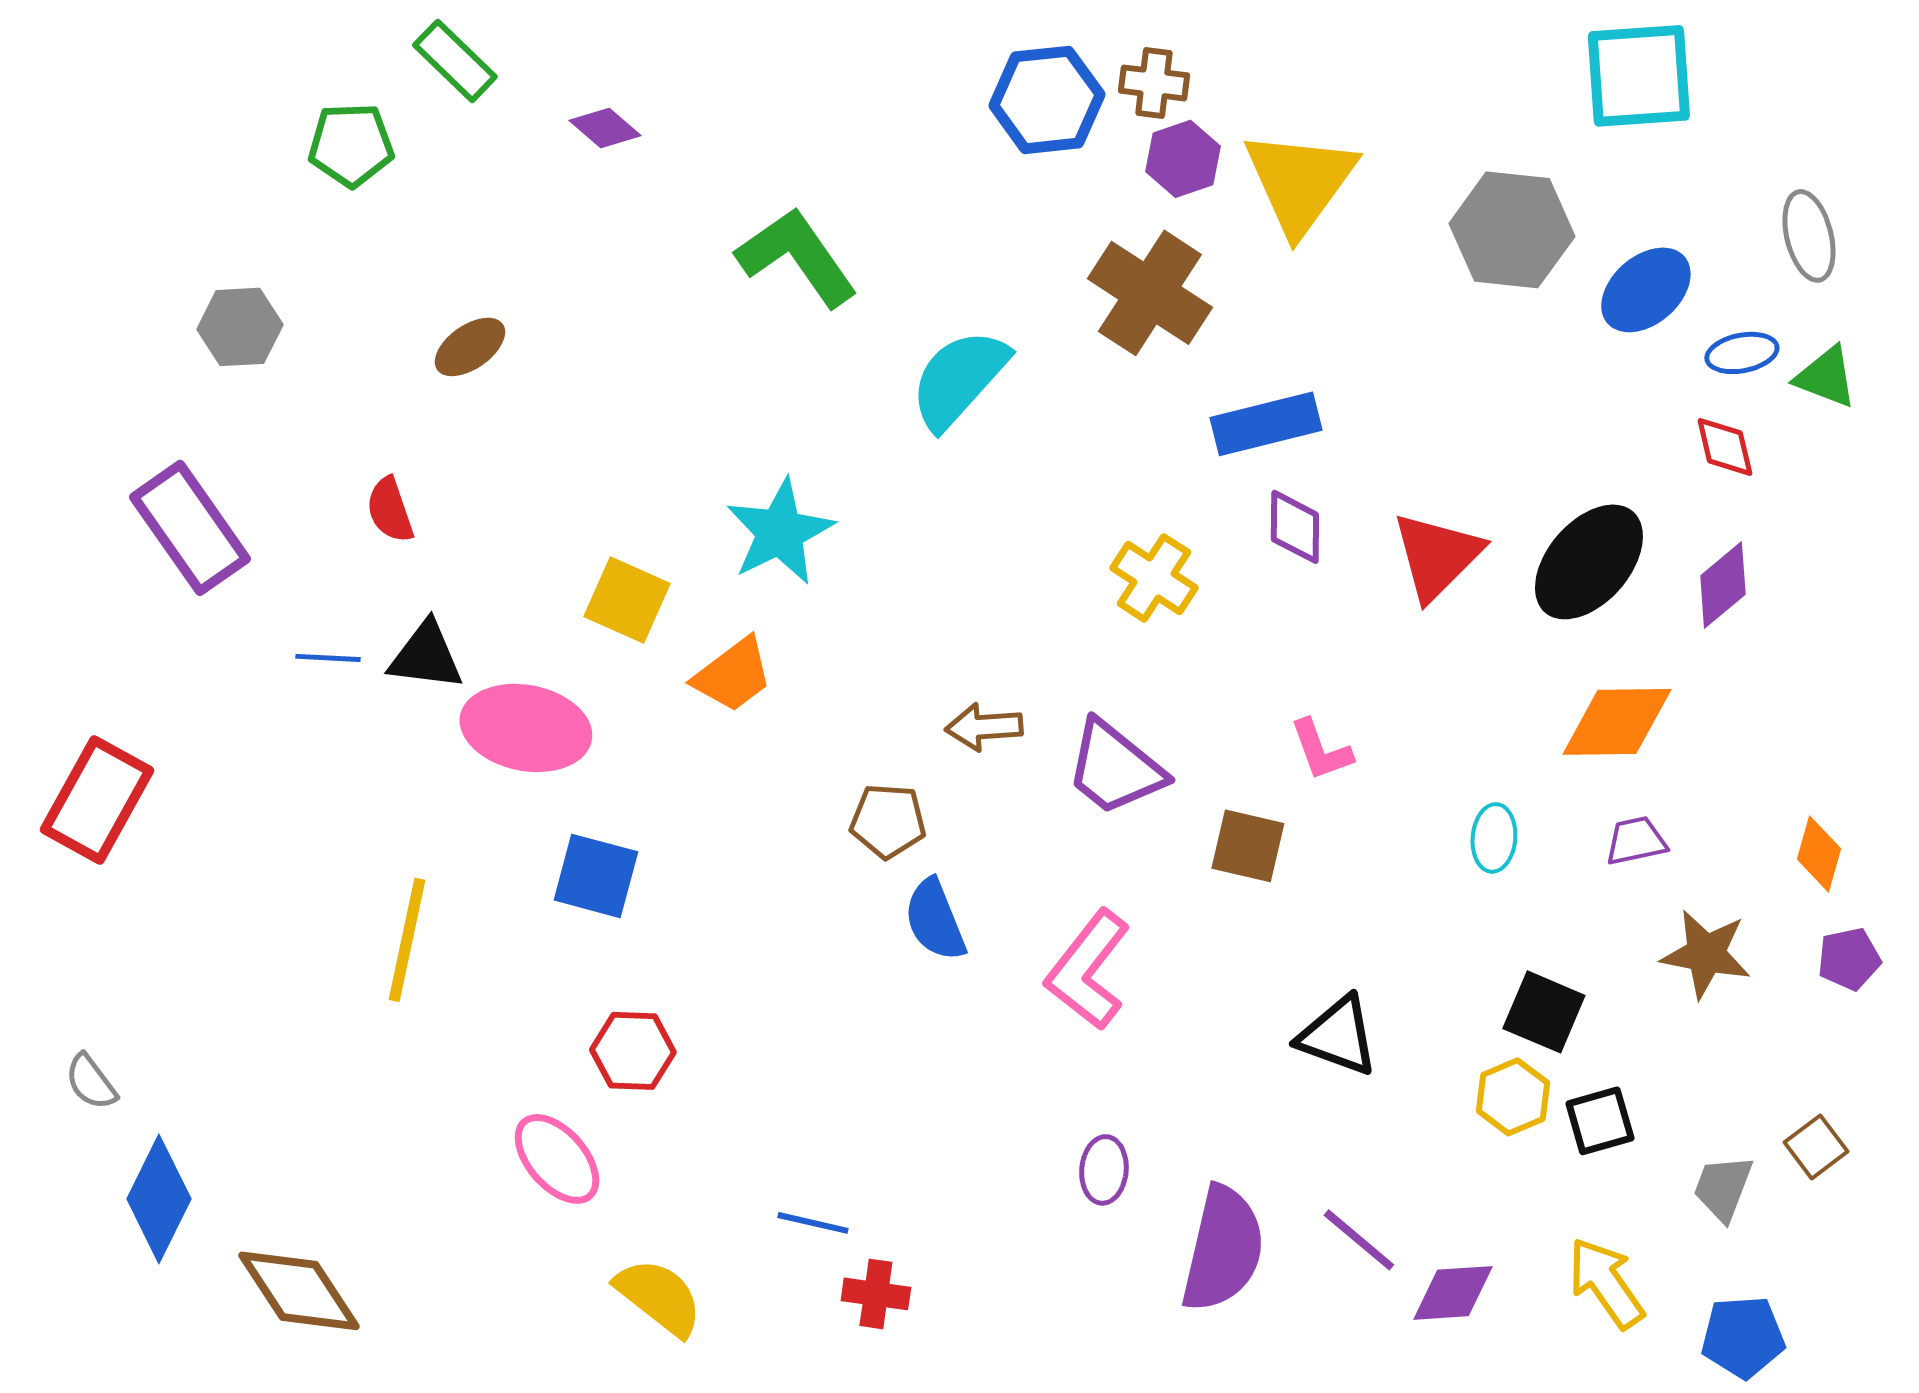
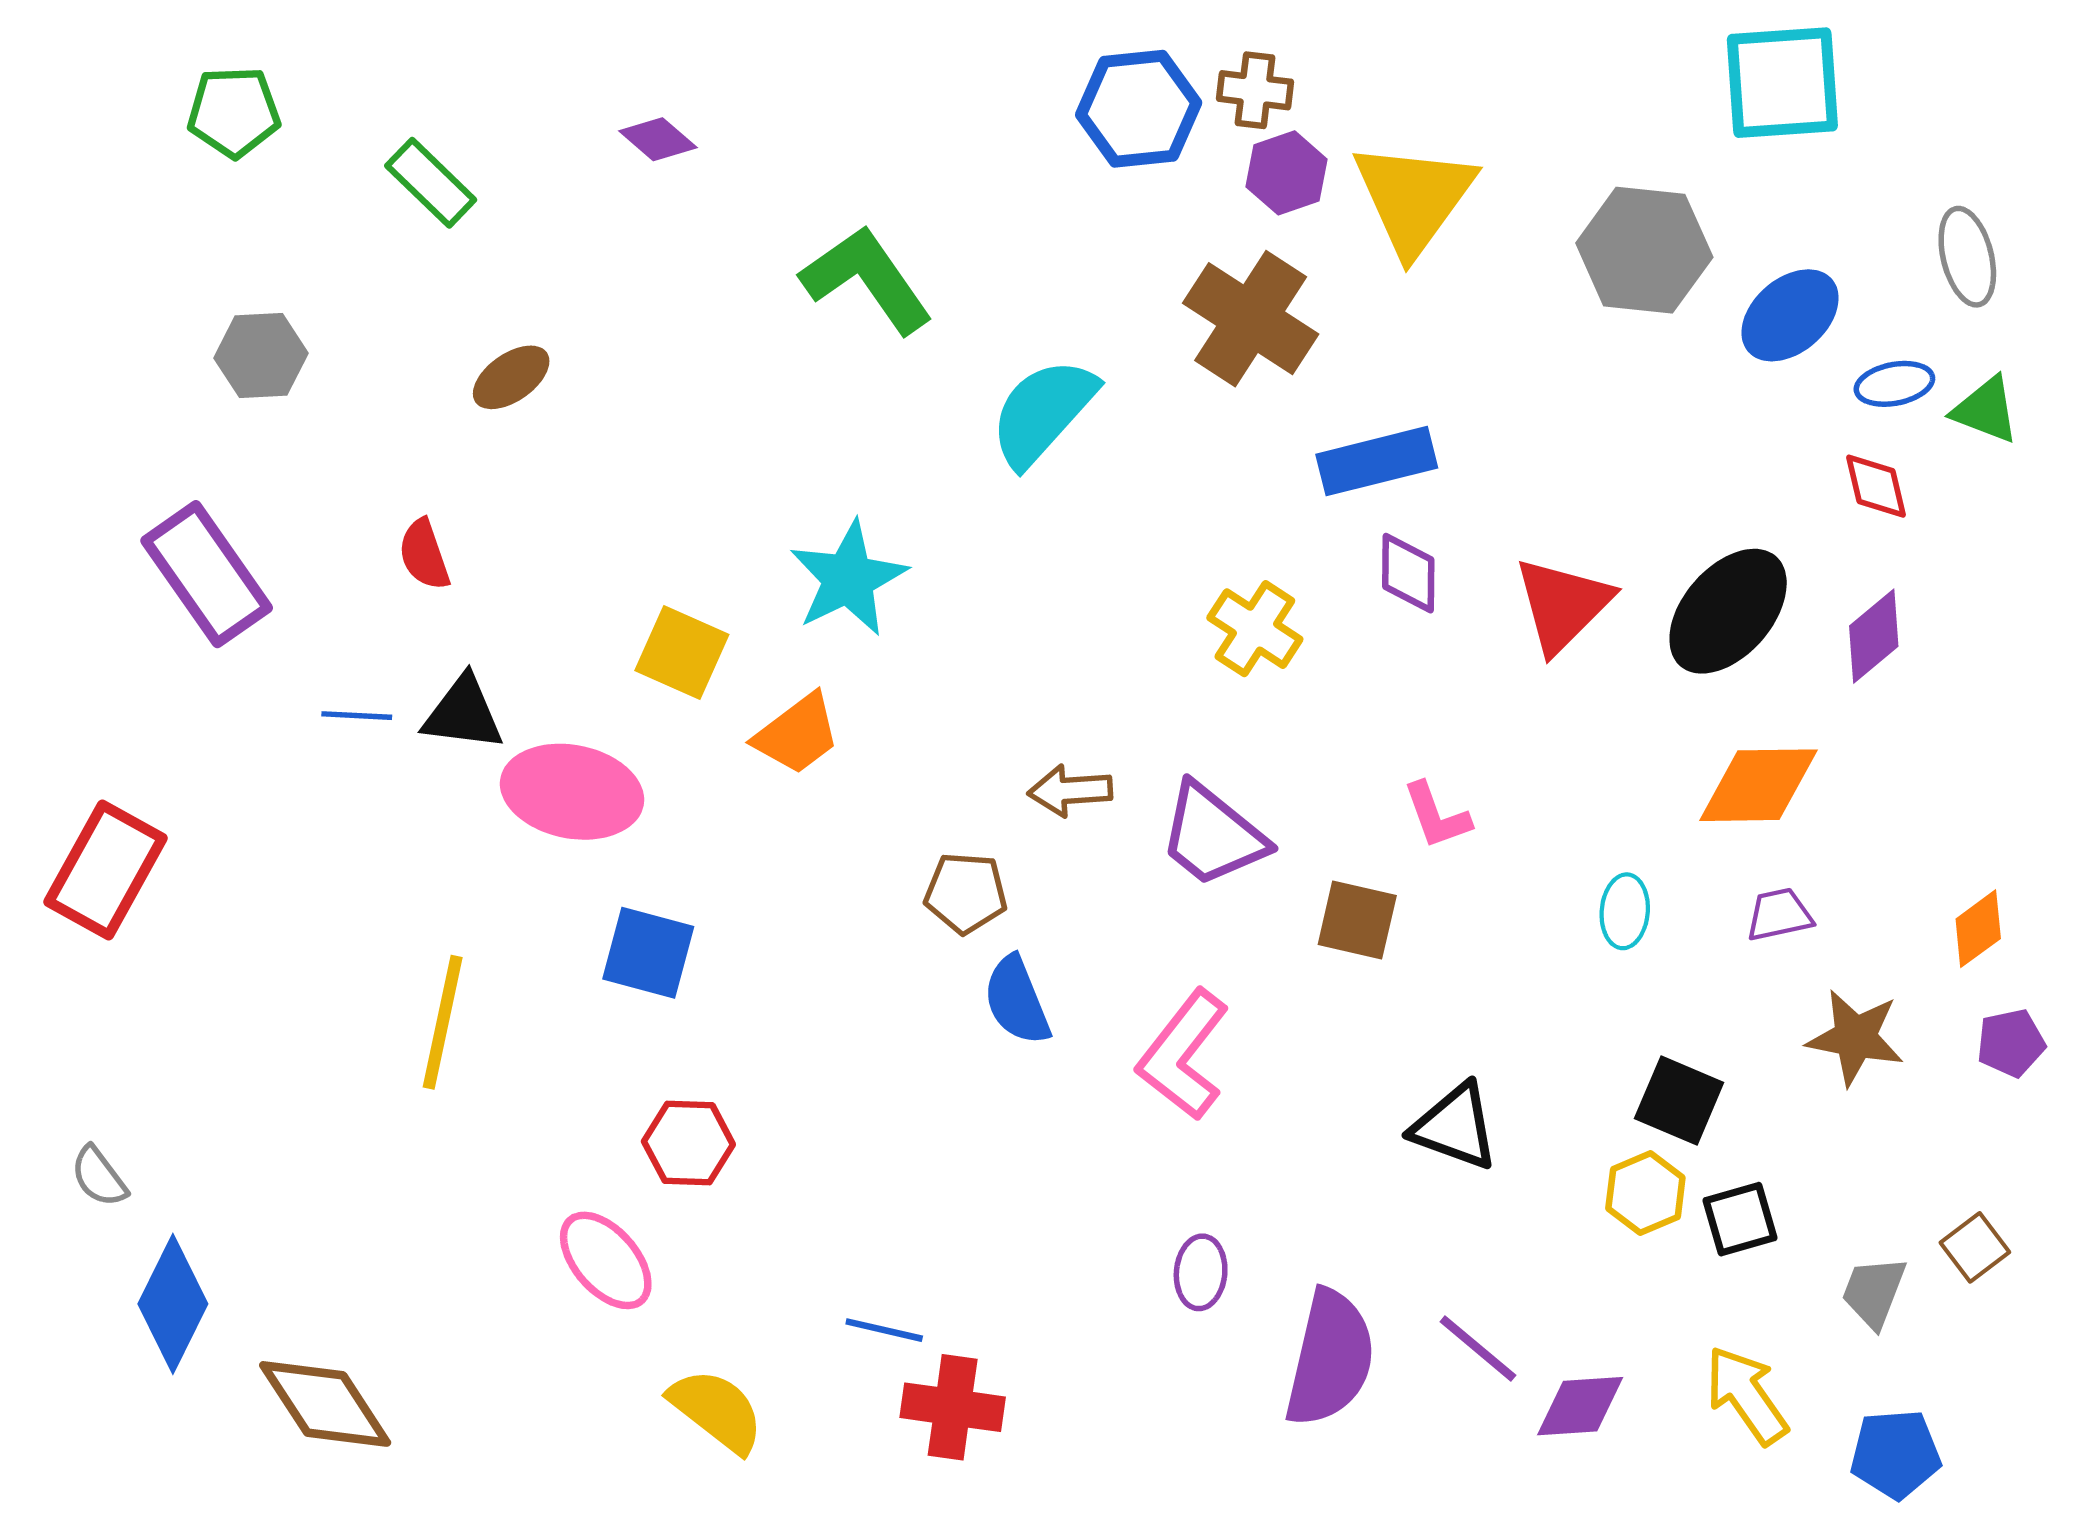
green rectangle: (455, 61) -> (431, 183), moved
green pentagon: (351, 145) -> (234, 112), moved
orange diamond: (1819, 854) -> (1978, 929), turned 38
red cross: (876, 1294) -> (953, 1407), size x1.4

